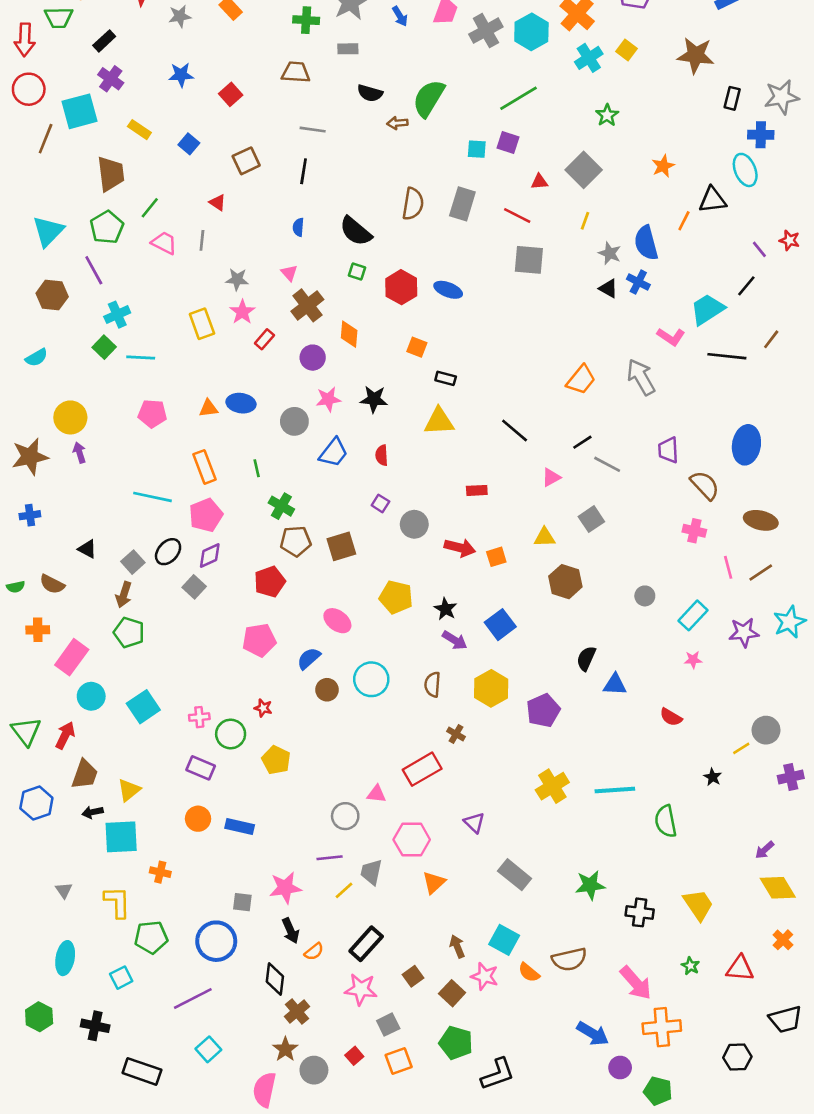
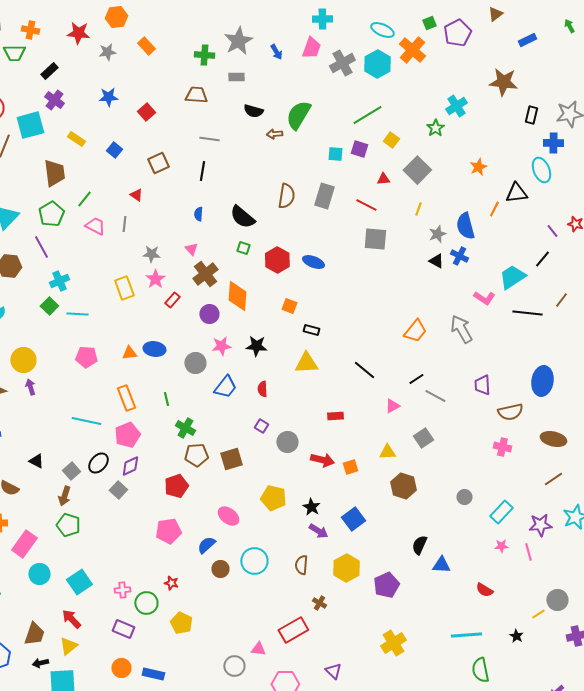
yellow square: (627, 50) -> (391, 140), moved
cyan cross: (589, 58) -> (456, 106), moved
gray star: (610, 253) -> (437, 234), turned 30
orange diamond: (349, 334) -> (237, 296), size x1.4
brown semicircle: (705, 485) -> (510, 412), turned 120
pink line: (728, 567) -> (528, 552), moved
red arrow: (65, 735) -> (71, 619), moved, turned -70
cyan line: (615, 790) -> (466, 635), moved

